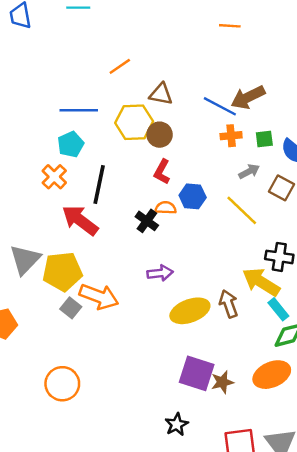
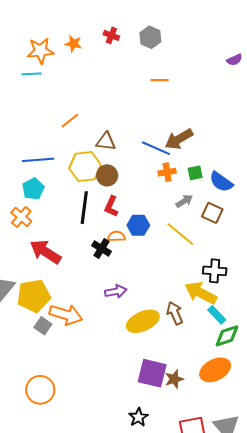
black line: (99, 184) -> (84, 208), moved

